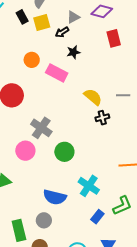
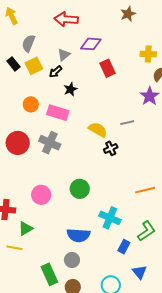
gray cross: (41, 128) -> (50, 143), moved

